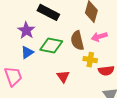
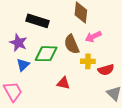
red triangle: (63, 77) -> (63, 83), turned -32

